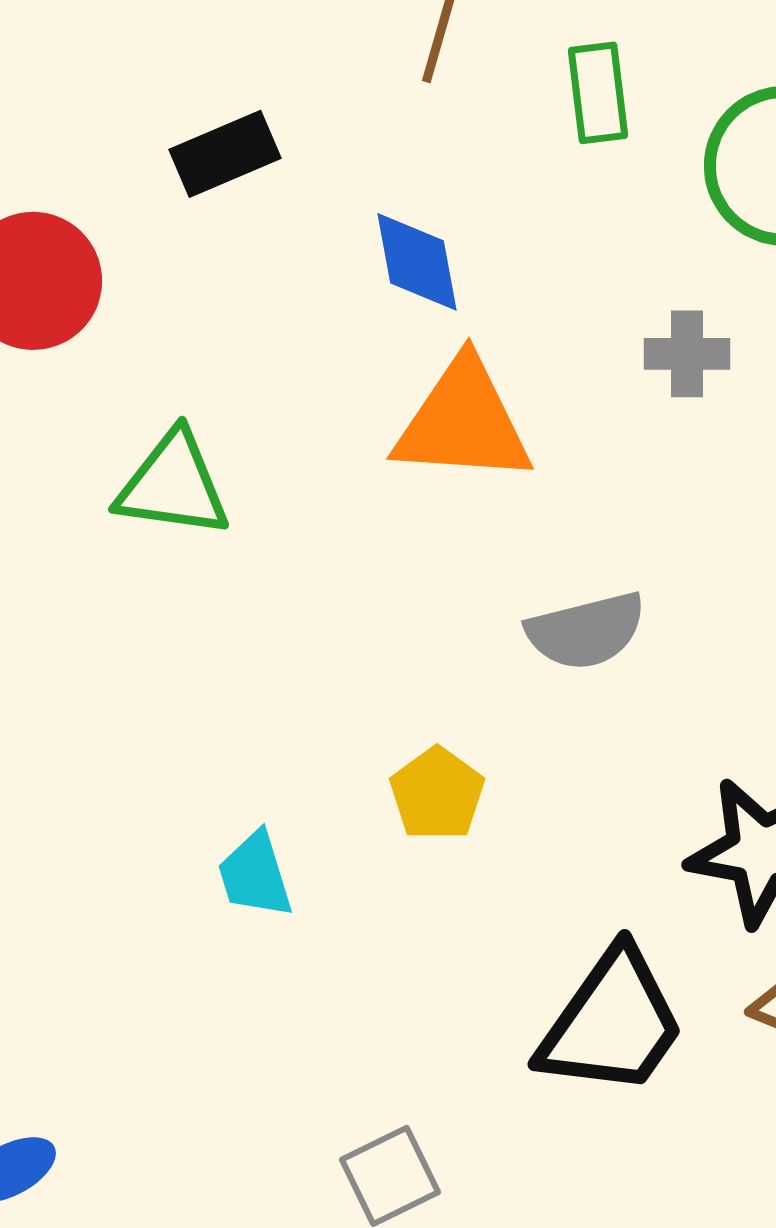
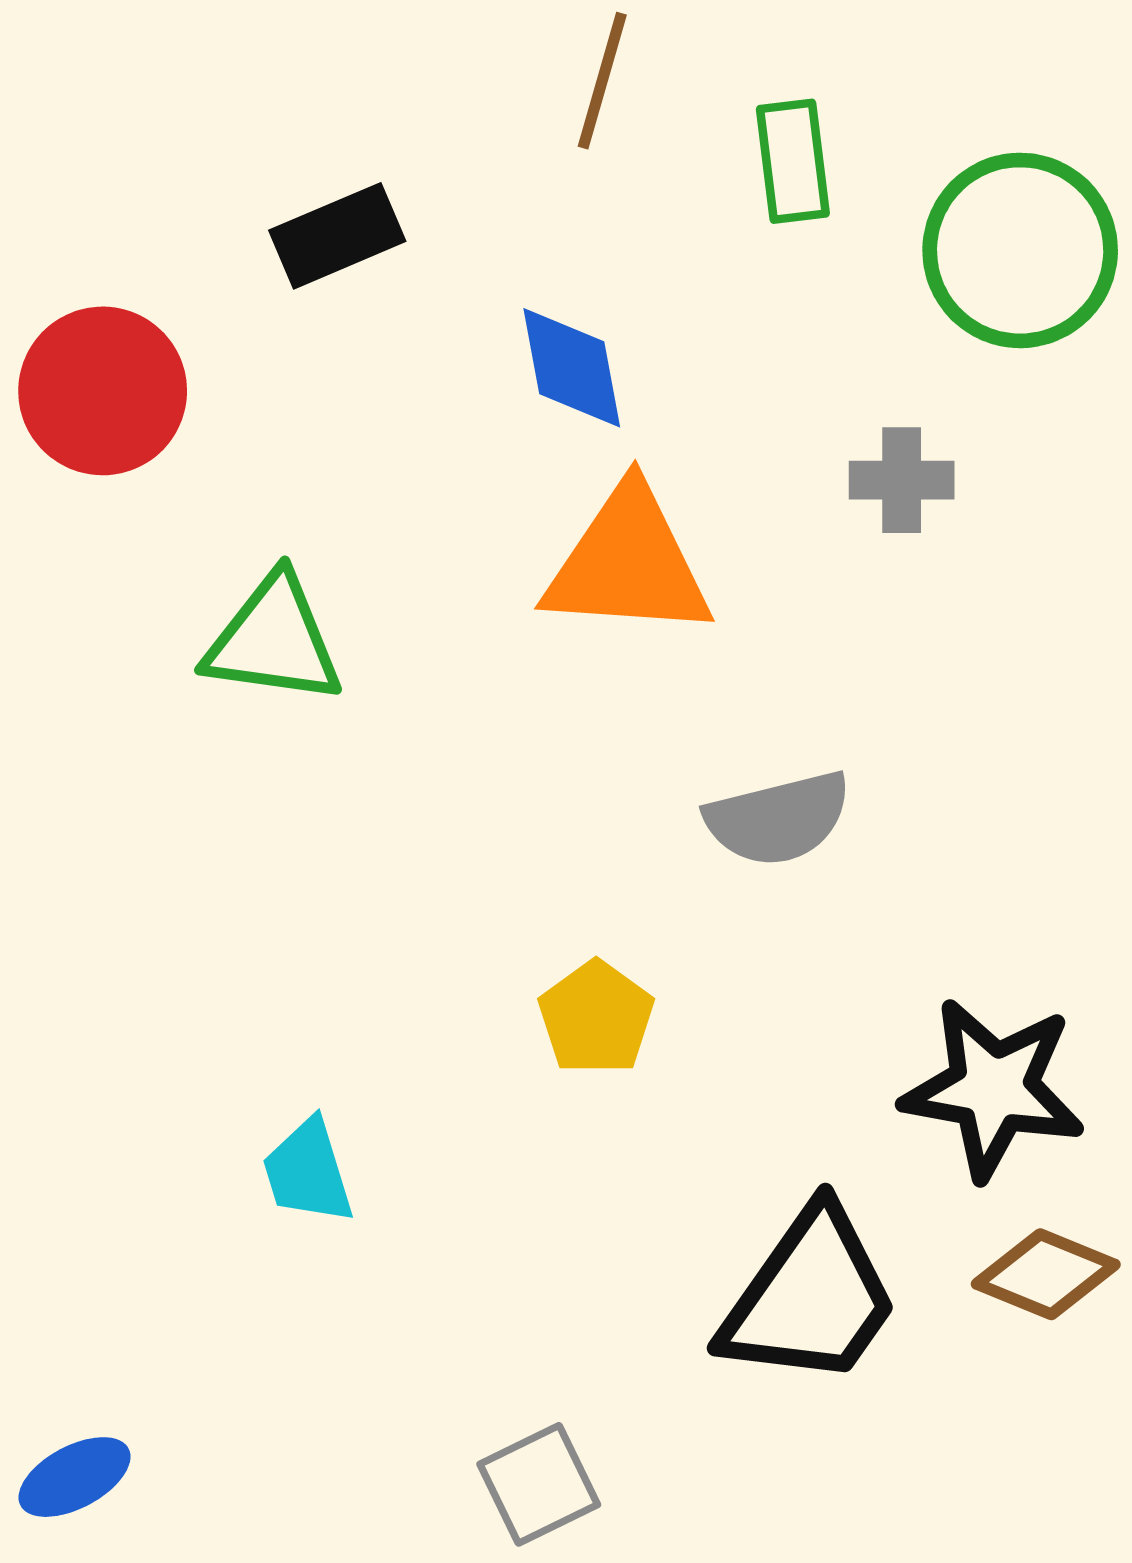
cyan trapezoid: (255, 875) -> (308, 1172), moved

